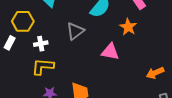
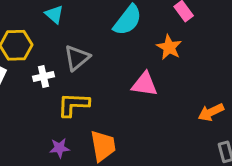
gray triangle: (75, 31) -> (77, 58), moved
yellow L-shape: (43, 67) -> (73, 105), moved

